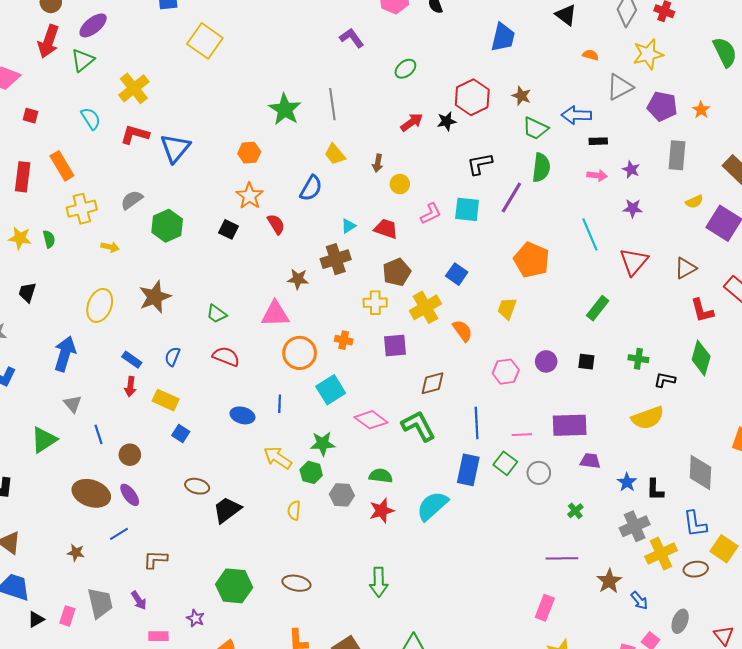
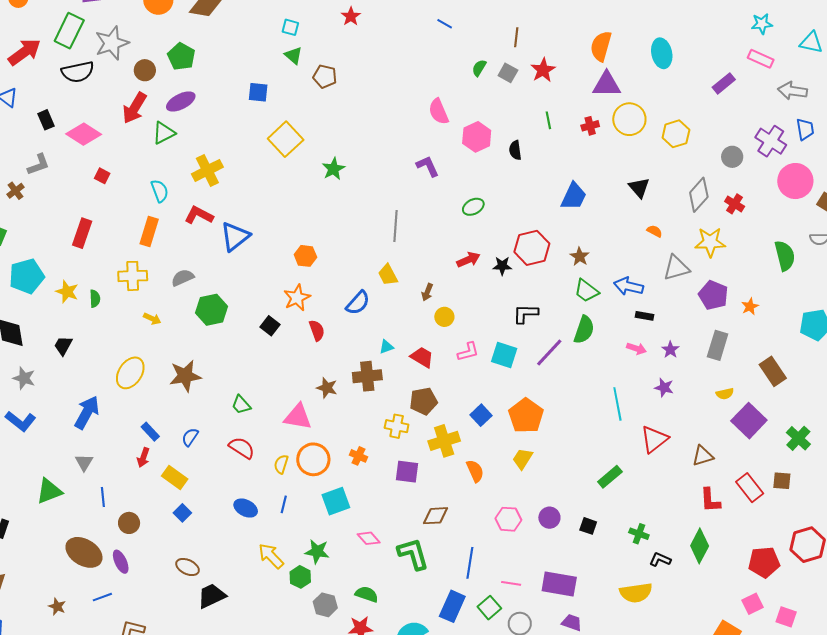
green star: (285, 109) -> (334, 169), moved, size x0.7
orange rectangle: (62, 166) -> (149, 231), moved, turned 36
orange pentagon: (532, 260) -> (526, 416), moved
pink diamond: (371, 420) -> (369, 538), size x0.7
yellow semicircle: (294, 510) -> (281, 464), moved

